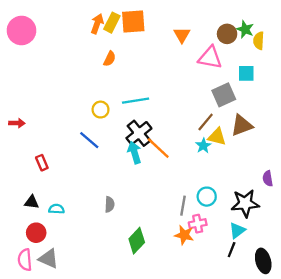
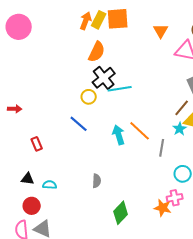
orange semicircle: (110, 59) -> (97, 52), size x1.5
black cross: (139, 133) -> (104, 78), moved
gray line: (183, 206) -> (162, 148), moved

